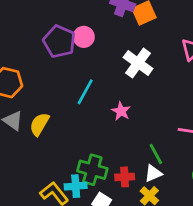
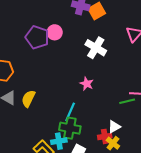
cyan line: (85, 92) -> (70, 112), moved
green line: (156, 154) -> (127, 101), moved, turned -70
red cross: (125, 177) -> (105, 136), moved

